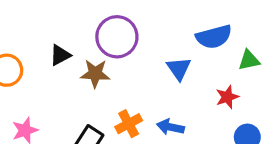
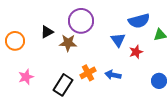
red star: (227, 97) -> (136, 52), moved

